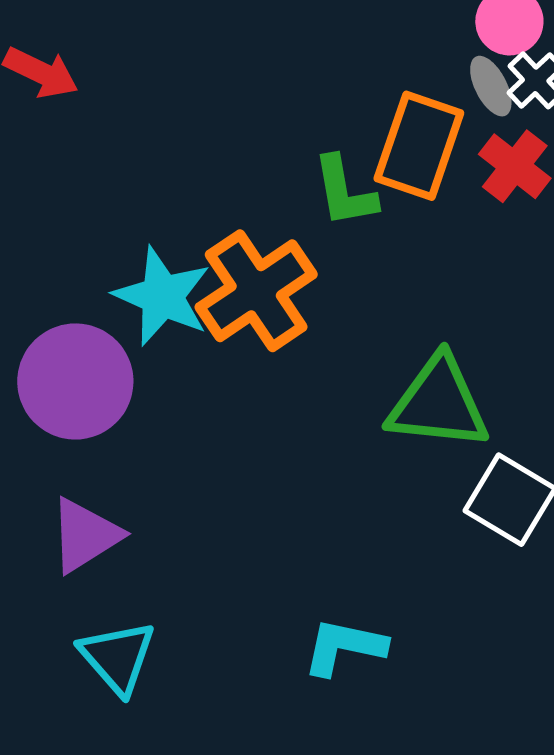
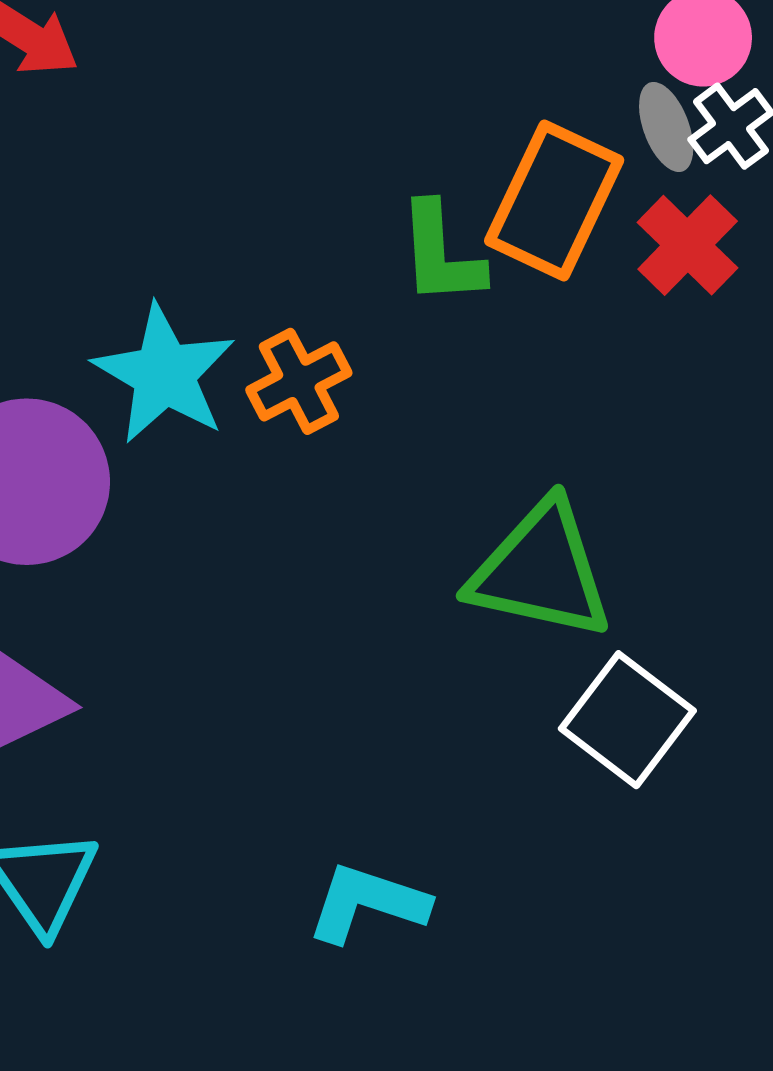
orange cross: (256, 291) -> (299, 381), size x0.6

